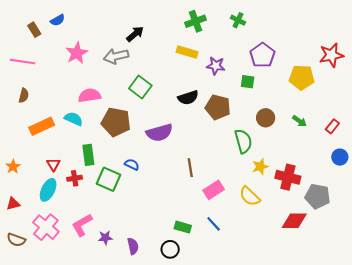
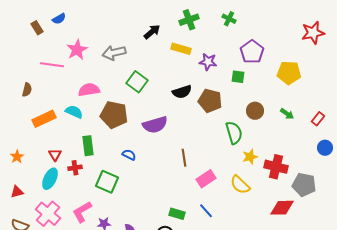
black arrow: (135, 34) -> (152, 32), moved
red star: (331, 55) -> (313, 33), moved
pink line: (23, 62) -> (52, 65), moved
green square: (109, 179) -> (107, 182), moved

